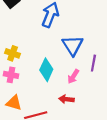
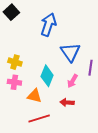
orange triangle: (14, 103) -> (34, 96), moved

